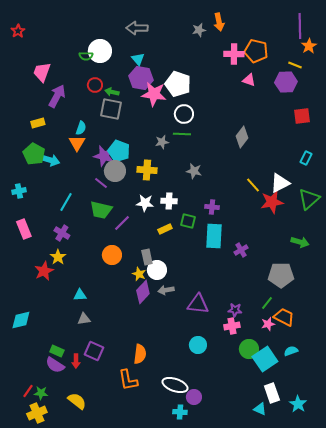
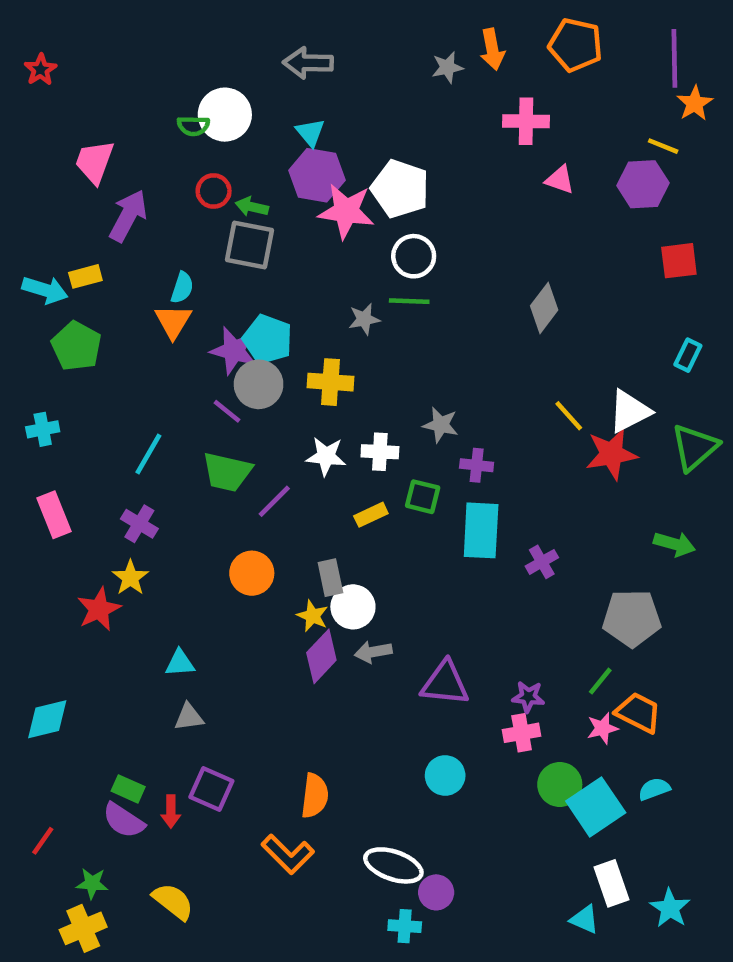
orange pentagon: (256, 51) -> (576, 45), moved
cyan arrow: (50, 160) -> (45, 290), moved
gray star: (194, 171) -> (441, 425), moved
orange L-shape: (128, 380) -> (288, 854), turned -35
red line: (28, 391) -> (43, 841), moved

